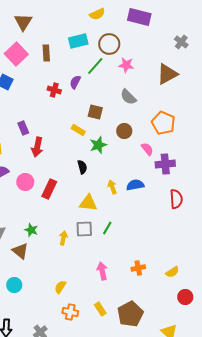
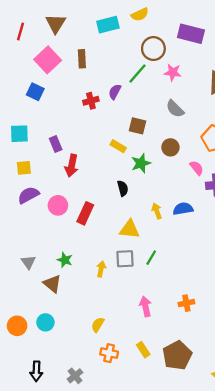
purple rectangle: (139, 17) -> (191, 34), moved
cyan rectangle: (78, 41) -> (108, 25), moved
red cross: (54, 90) -> (91, 101), turned -32

